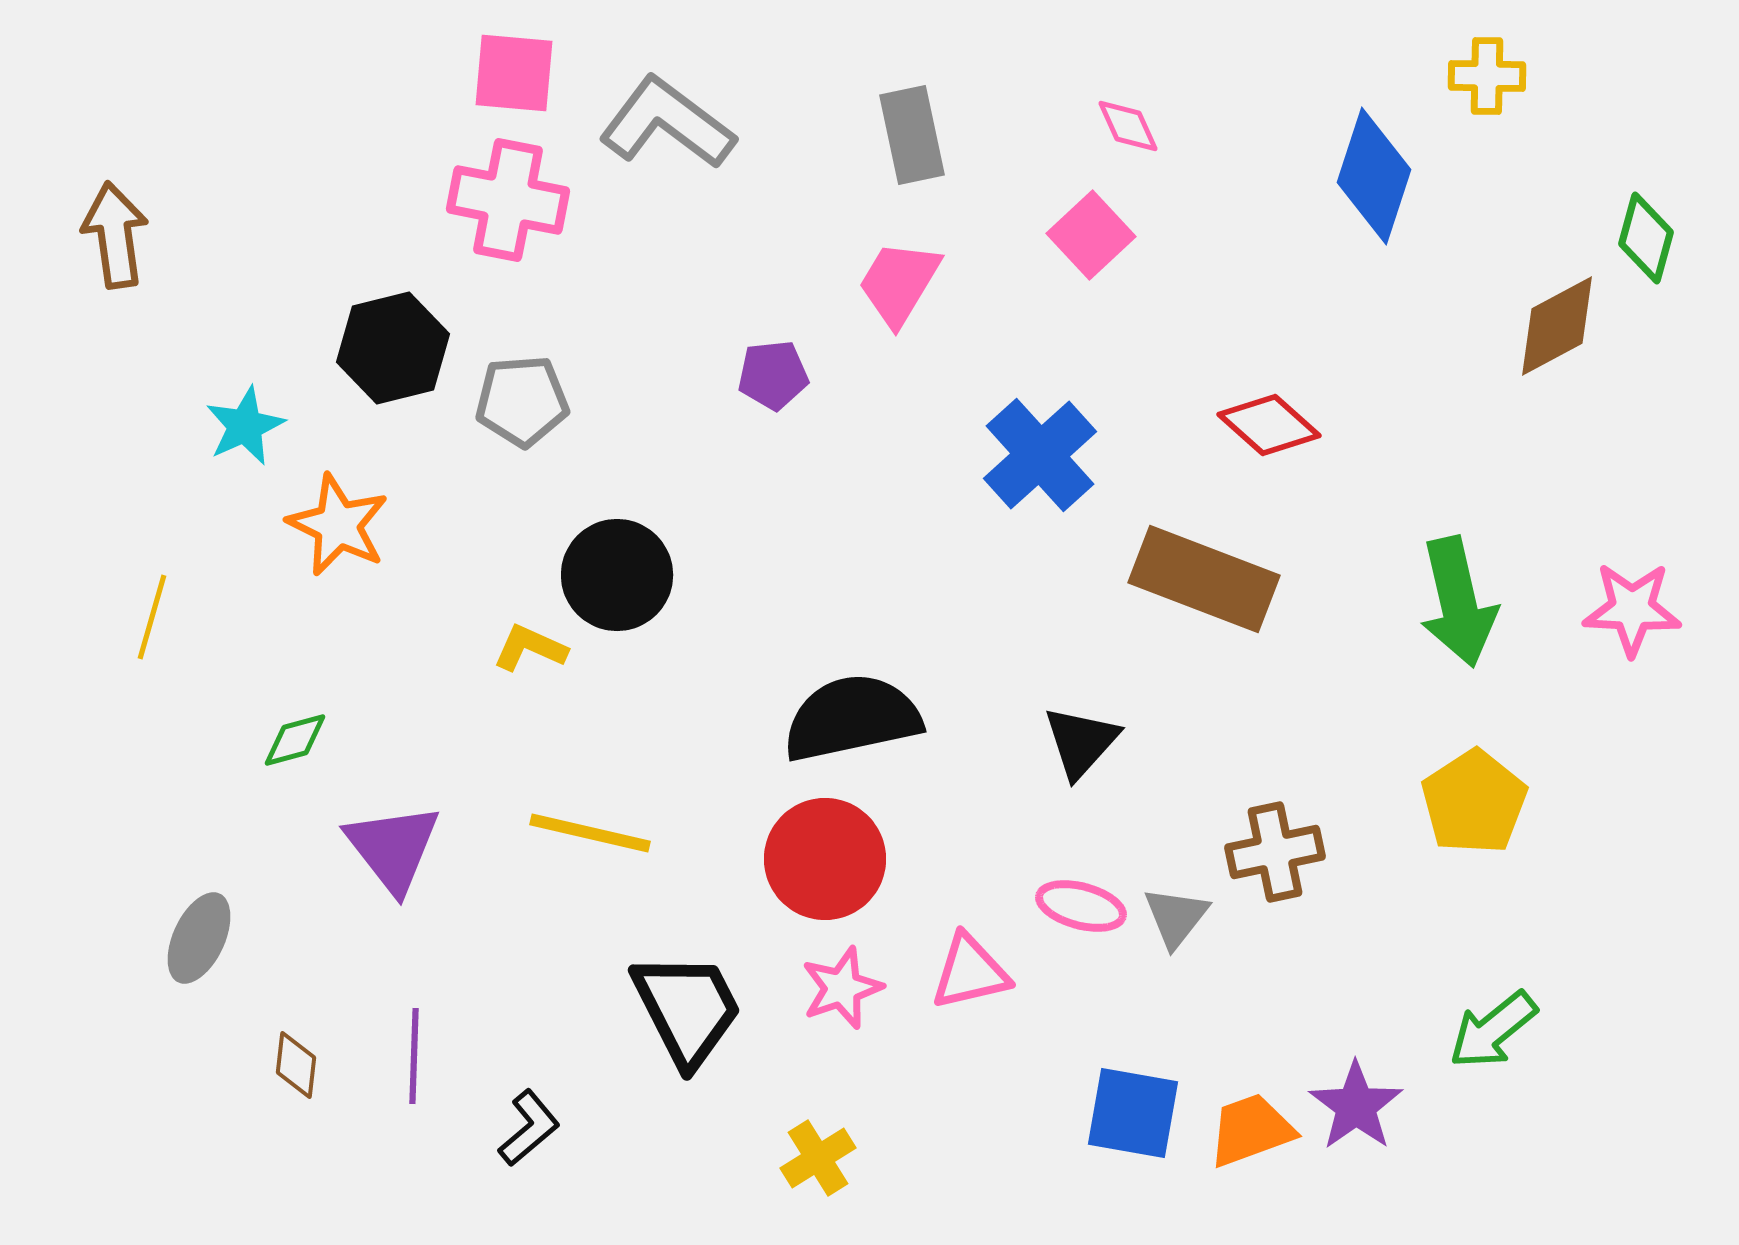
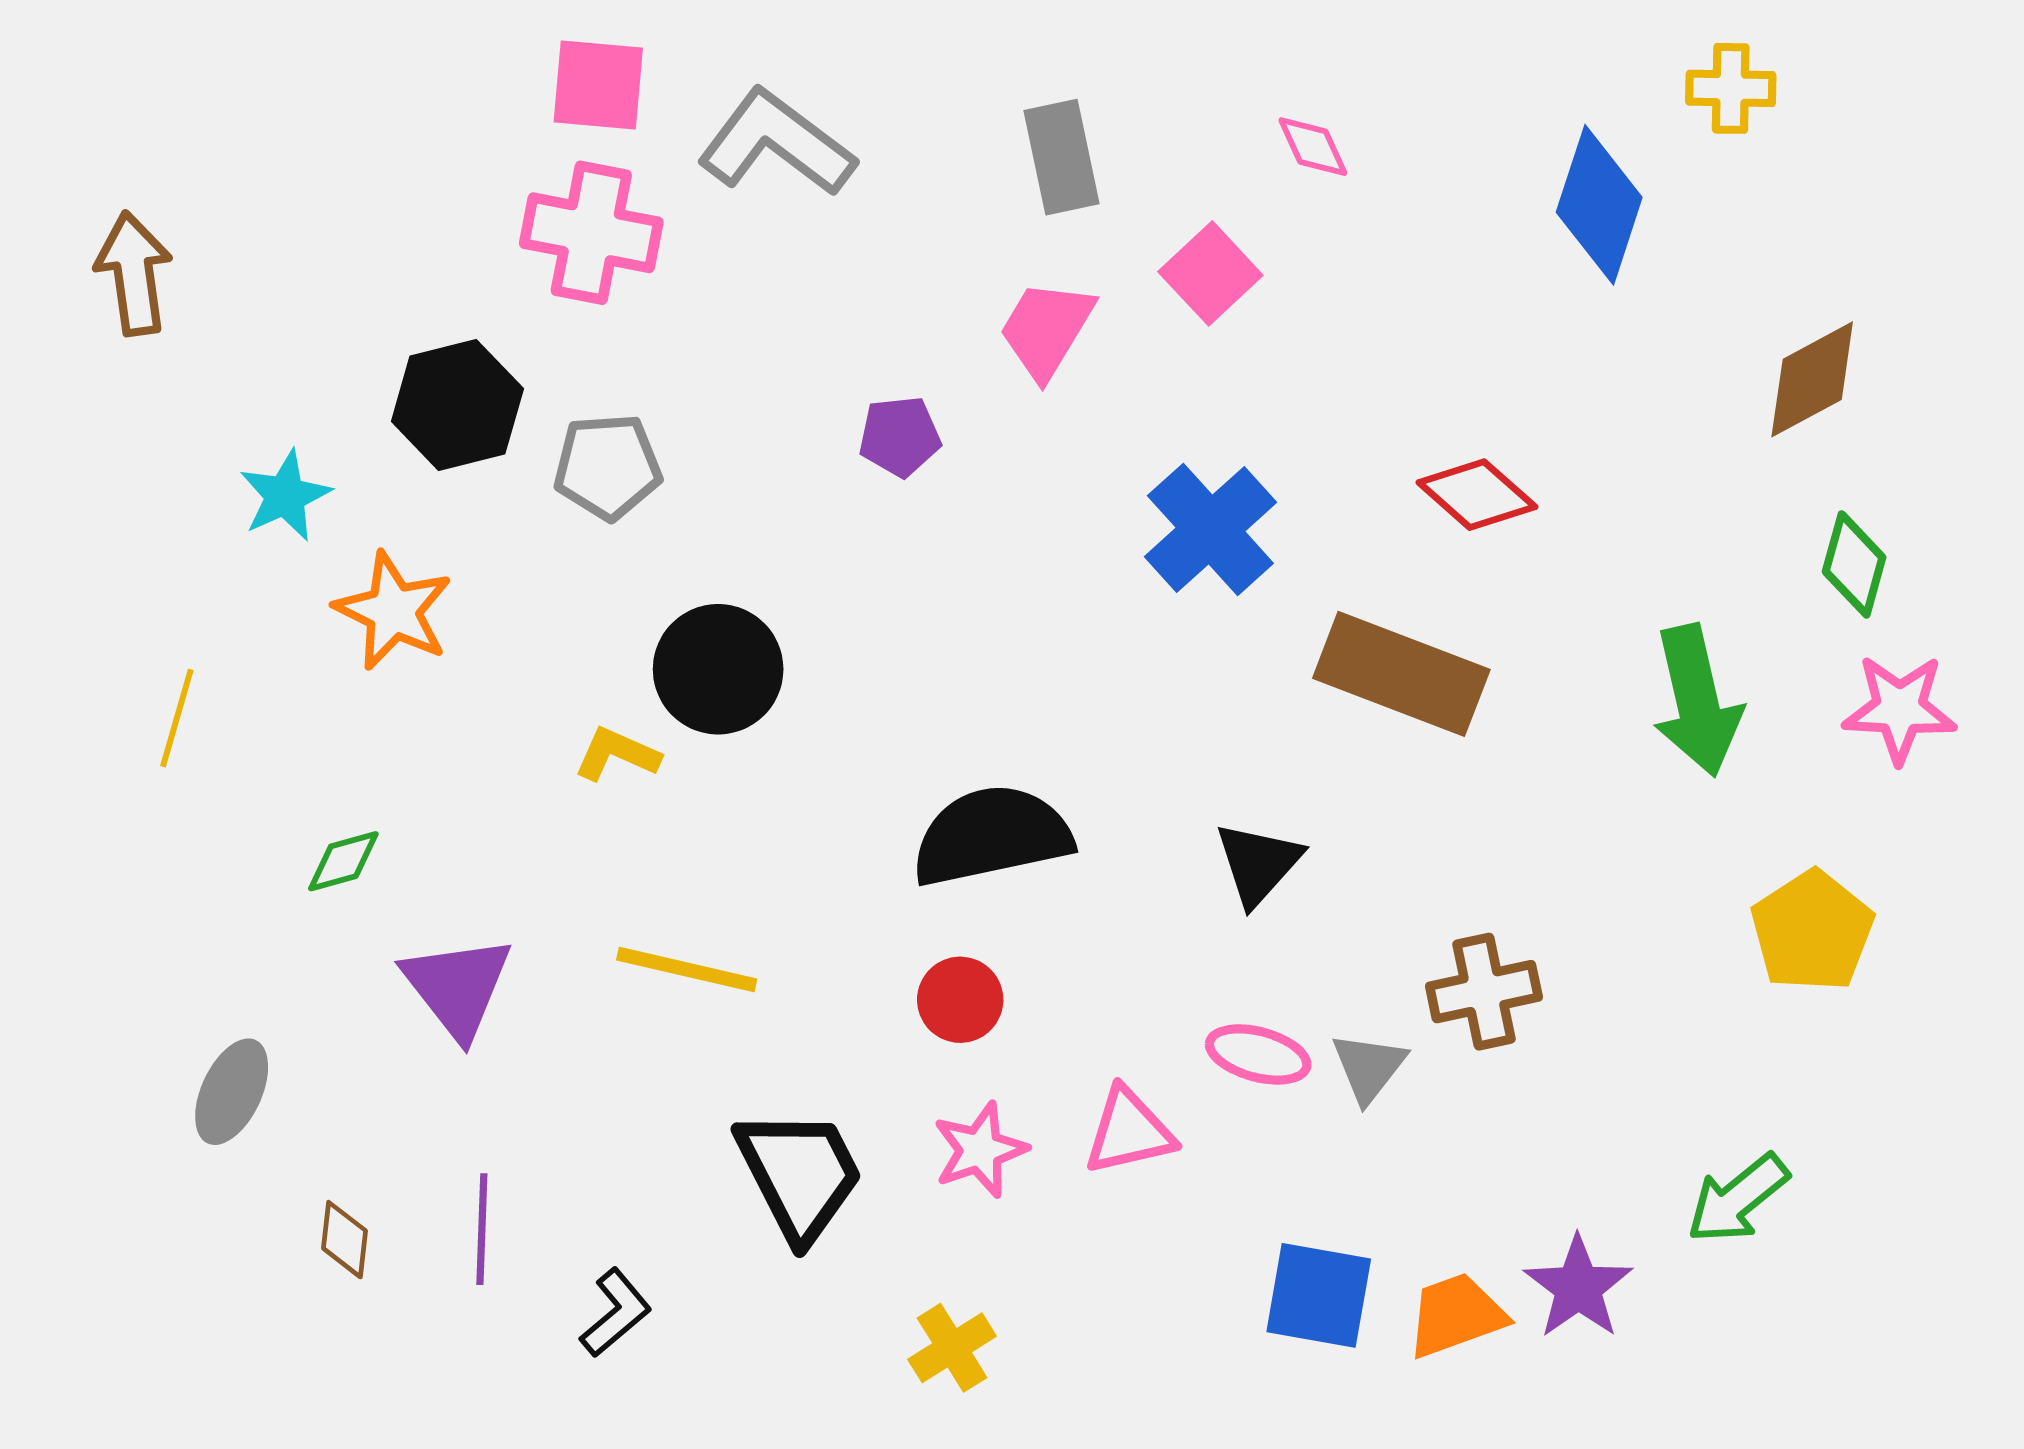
pink square: (1091, 235) -> (1210, 273), moved
green diamond: (1646, 238) -> (1854, 564), moved
yellow pentagon: (1474, 802) -> (1812, 931), moved
red circle: (825, 859) -> (960, 1000), size x0.6

